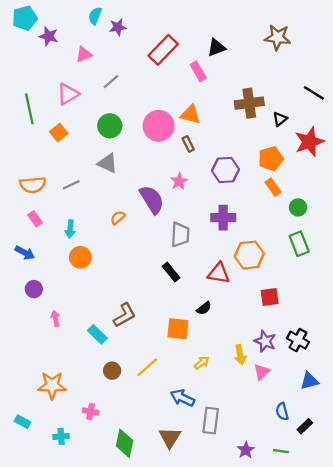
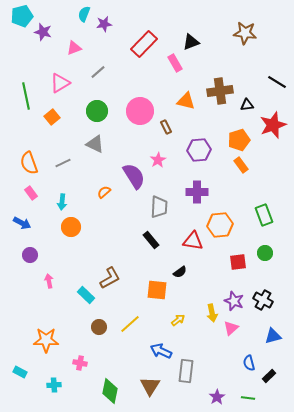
orange triangle: (190, 114) -> (186, 101), moved
black triangle: (280, 119) -> (247, 105), turned 32
orange semicircle: (33, 185) -> (29, 163), turned 75
green circle: (298, 207) -> (265, 253), moved

